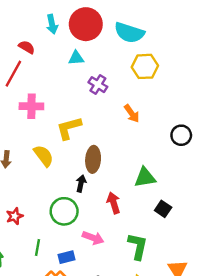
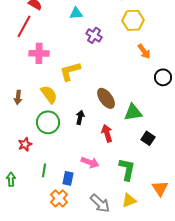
orange arrow: (132, 113) -> (144, 51), moved
brown ellipse: (93, 159) -> (106, 98), moved, turned -40
green circle: (64, 211) -> (48, 122), moved
blue rectangle: (66, 257) -> (68, 178), turned -64

